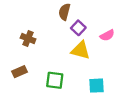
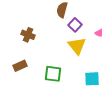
yellow triangle: (80, 50) -> (77, 46), turned 36

